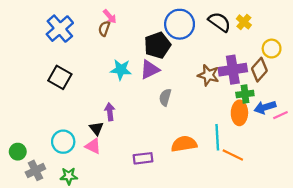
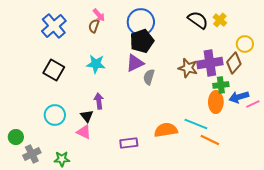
blue circle: (180, 24) -> (141, 22), moved
cyan star: (121, 70) -> (96, 64), moved
gray semicircle: (165, 97) -> (149, 77), moved
cyan line: (217, 137) -> (196, 124), turned -65
cyan circle: (63, 142) -> (55, 115), moved

